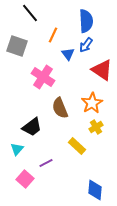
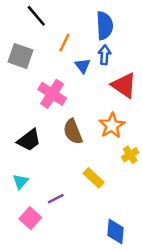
blue arrow: (86, 45) -> (105, 55), turned 147
black trapezoid: (32, 127) -> (29, 140), moved
yellow cross: (96, 127) -> (130, 155), moved

